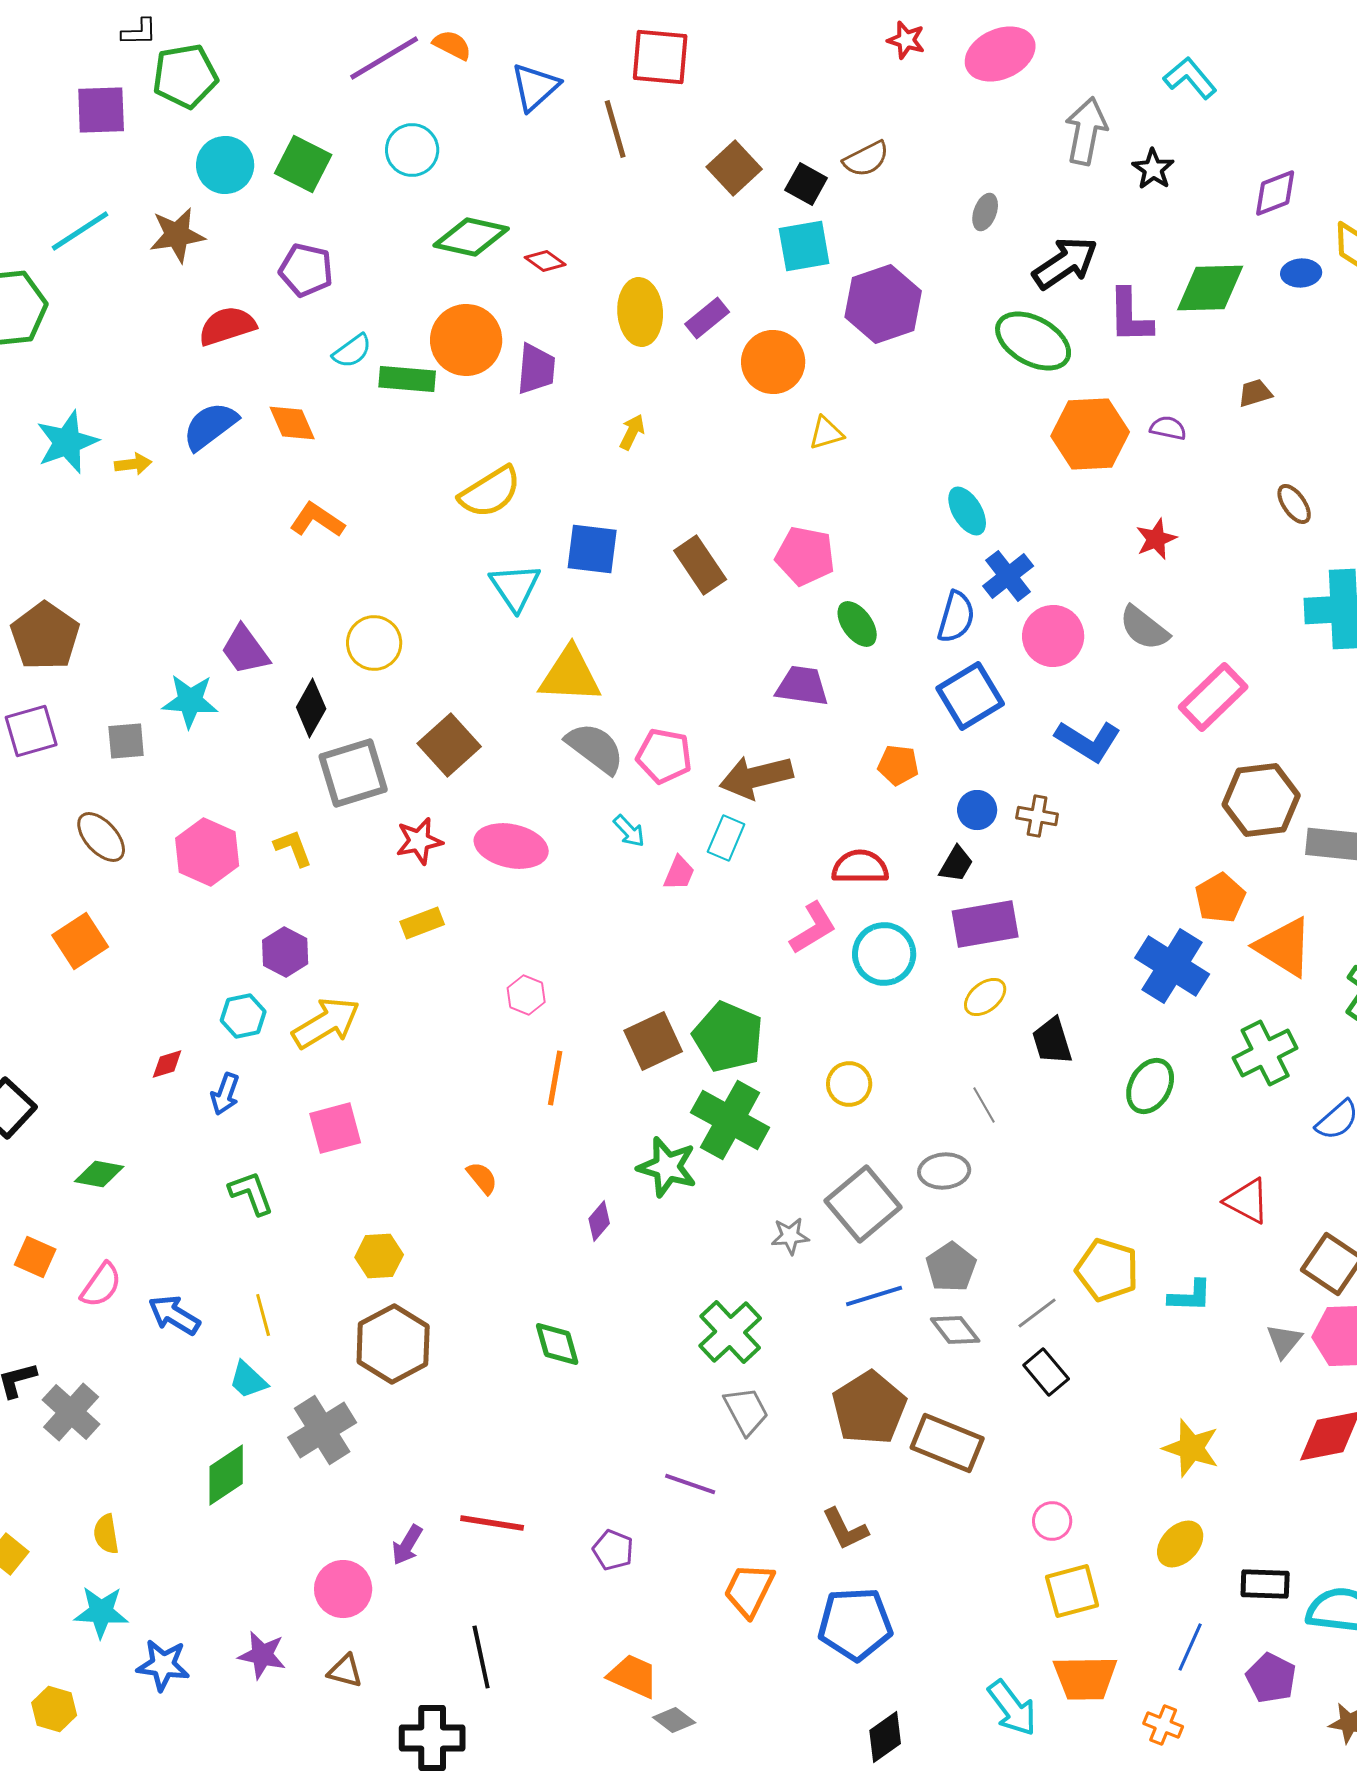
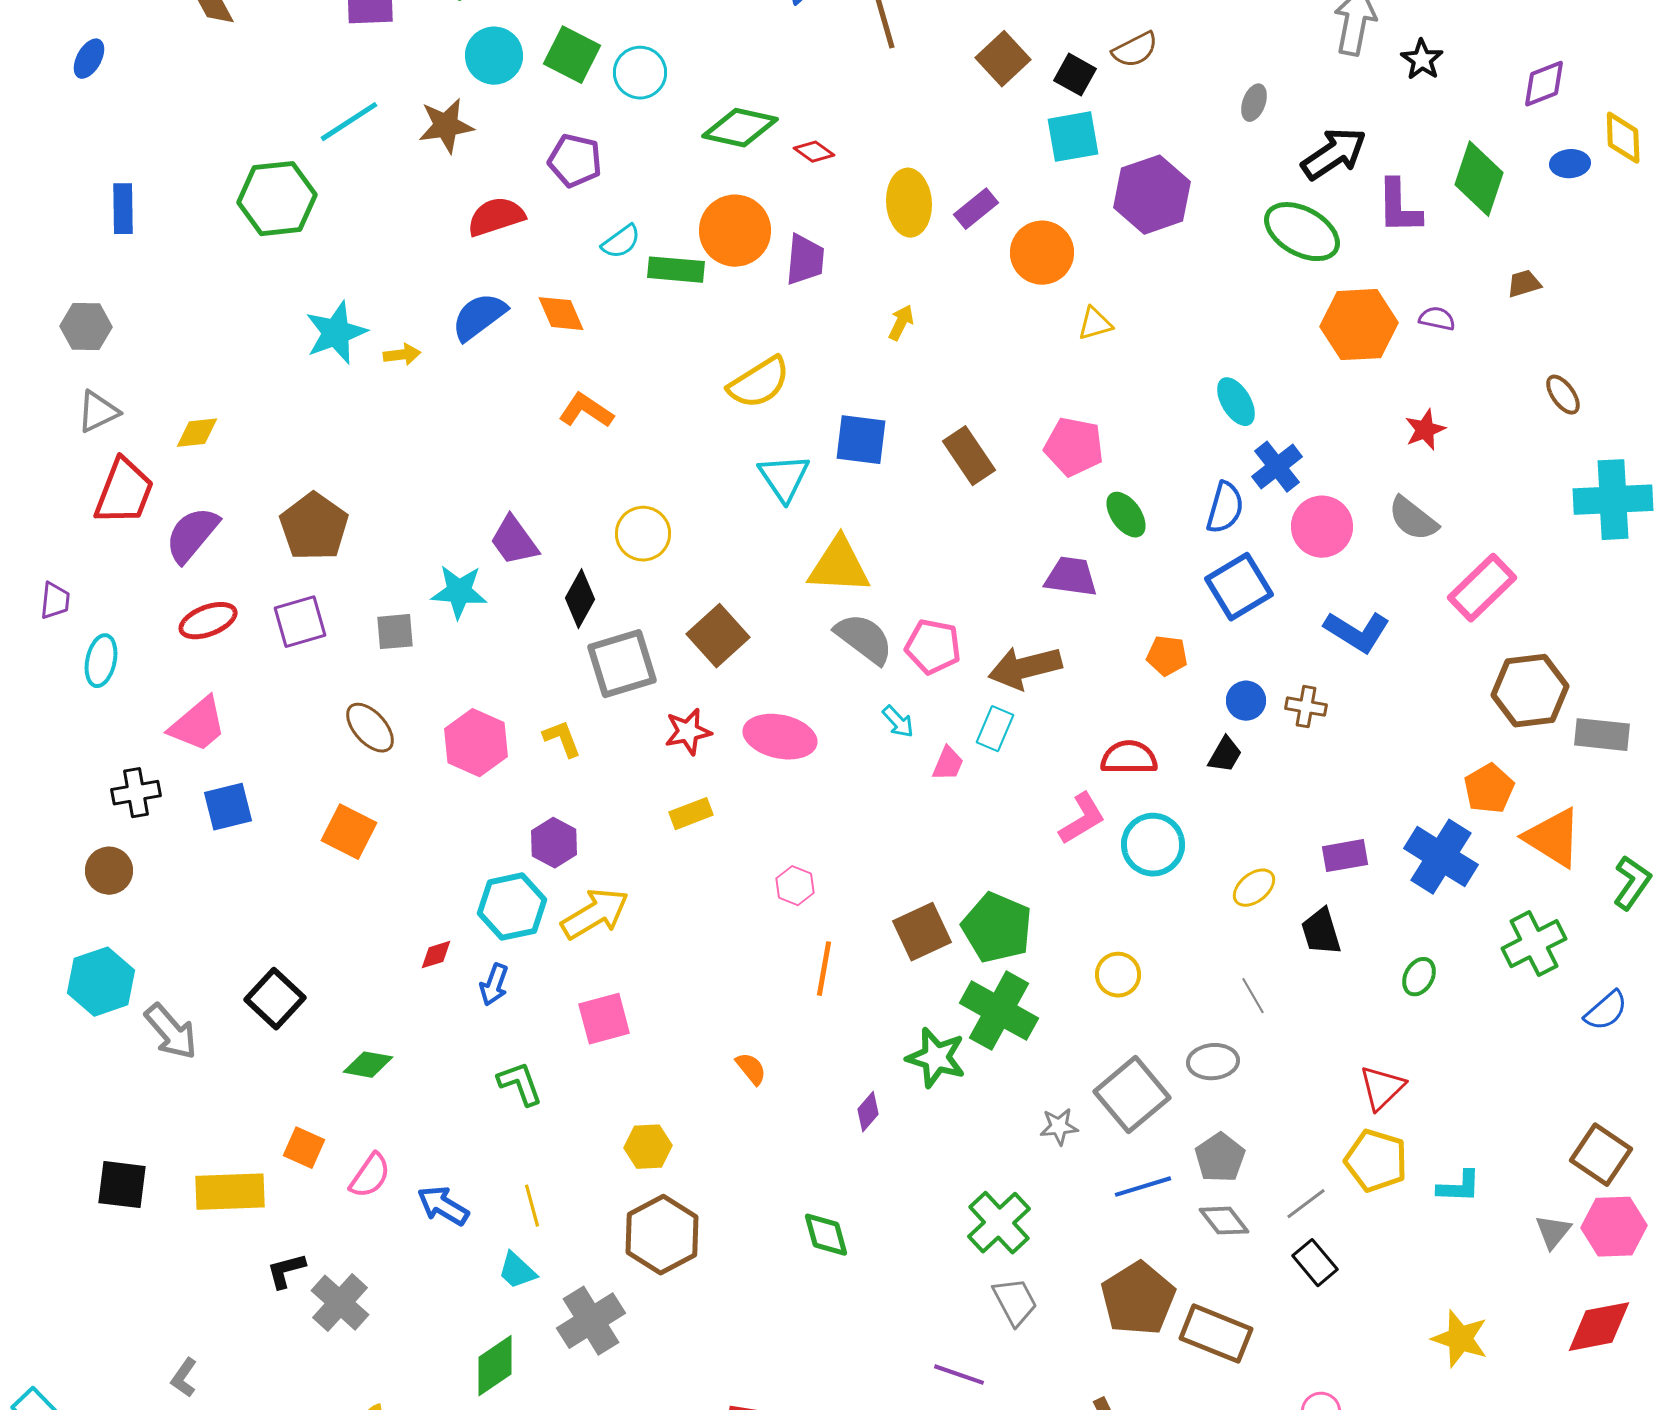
cyan circle: (412, 150) -> (640, 73), moved
green diamond: (1210, 288) -> (1479, 179), turned -70
purple rectangle: (985, 924) -> (1345, 856), moved, size x0.7
orange square: (80, 941) -> (349, 832), turned -30
cyan hexagon: (243, 1016) -> (512, 907), size x1.5
green ellipse: (1150, 1086) -> (1419, 977), size x0.7
red triangle: (1247, 1201) -> (1382, 1088), moved, turned 48

